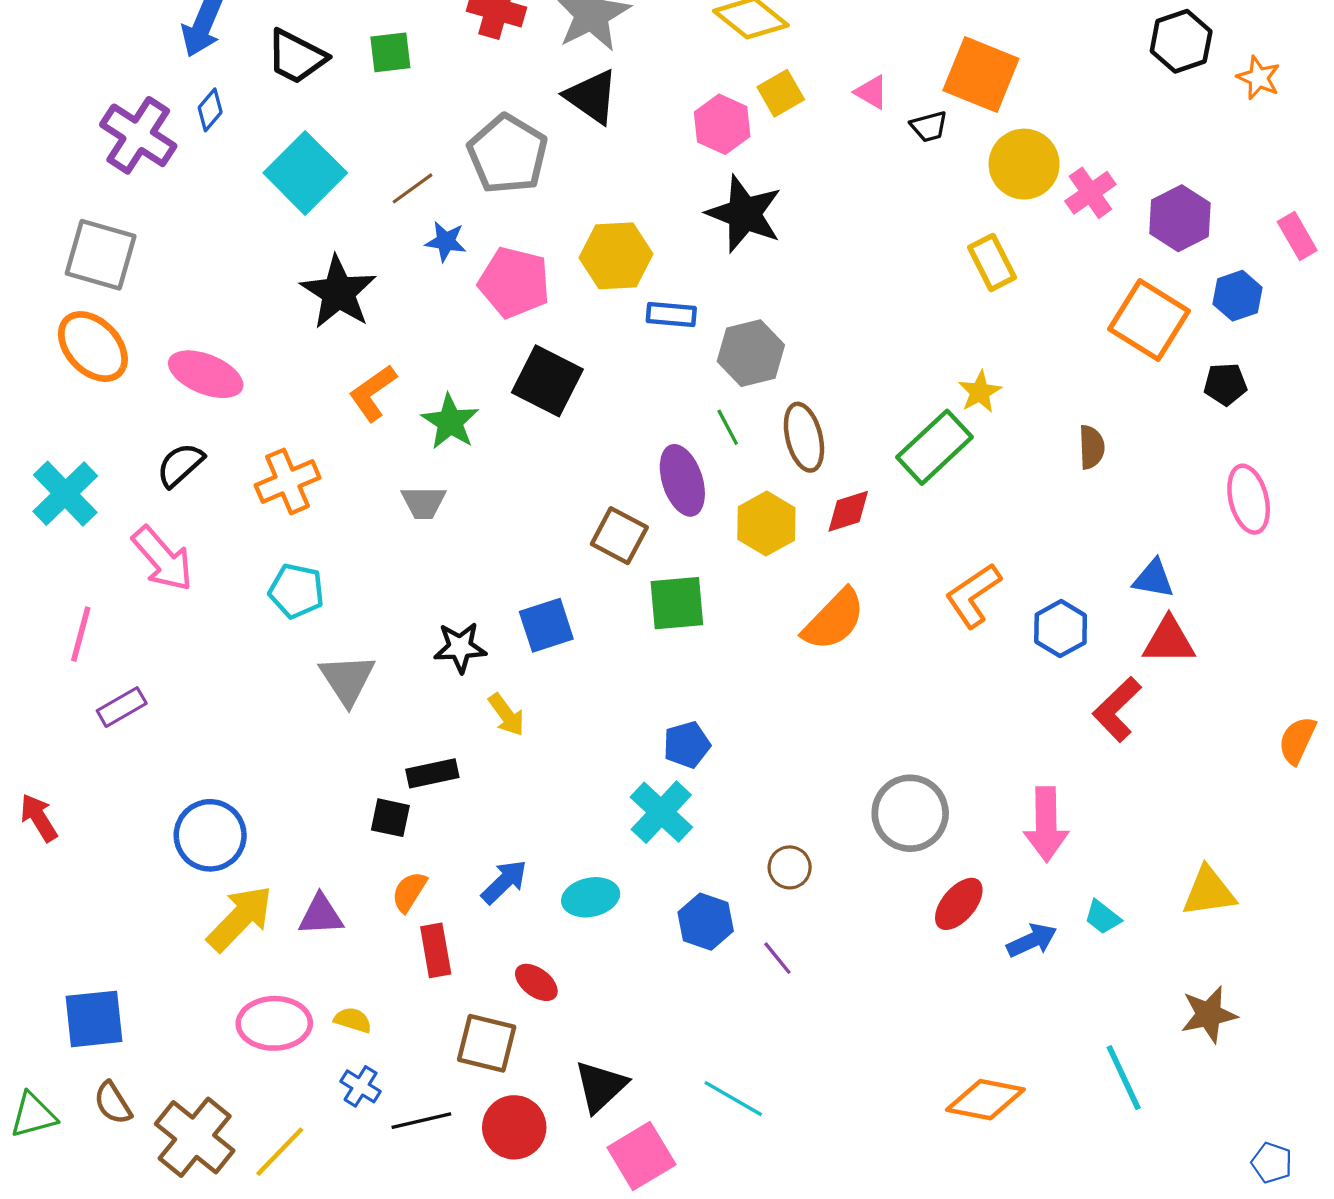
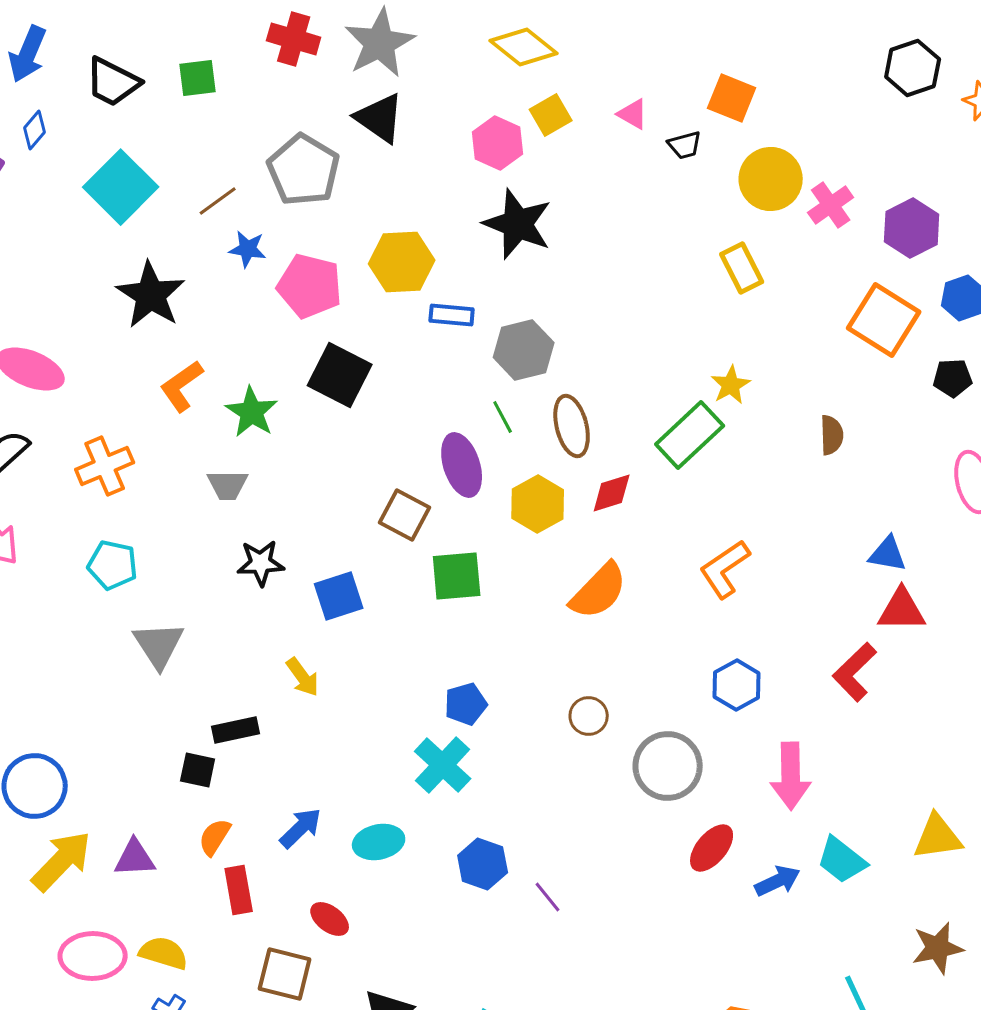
orange square: (981, 74) -> (732, 98), size x0.7
blue hexagon: (1061, 629) -> (737, 685), moved
black star: (460, 647) -> (261, 563), moved
brown circle: (790, 867) -> (589, 716), moved
cyan trapezoid: (1103, 917) -> (842, 860), size x1.5
yellow semicircle: (353, 1020) -> (164, 953), size x1.4

